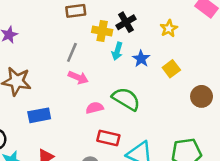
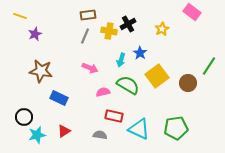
cyan arrow: (117, 51) -> (121, 60), moved
gray line: (72, 52) -> (85, 36), moved
yellow square: (171, 69) -> (157, 76), moved, size x1.6
blue rectangle: (39, 115) -> (59, 98), turned 36

